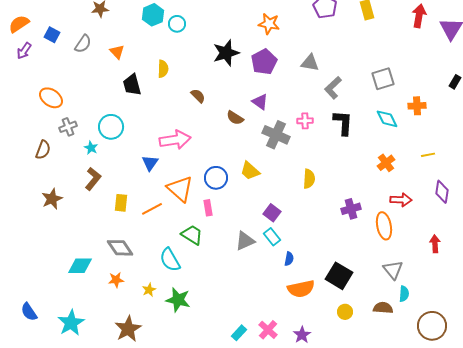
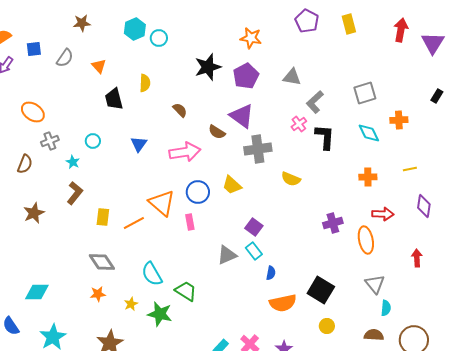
blue square: (52, 35) -> (34, 49), turned -35
purple triangle: (260, 102) -> (242, 116), size x1.5
pink cross: (305, 121) -> (299, 124), moved, turned -35
cyan circle: (111, 127) -> (93, 141), size x0.6
gray cross: (276, 135) -> (258, 149), turned -32
pink arrow: (175, 140) -> (185, 152), moved
blue triangle: (150, 163) -> (139, 144), moved
orange cross: (386, 163) -> (368, 177), turned 36
yellow semicircle: (309, 179) -> (291, 179), moved, turned 108
green trapezoid: (192, 235) -> (186, 291), moved
cyan diamond: (80, 266) -> (37, 292), moved
brown semicircle: (383, 308) -> (374, 335), moved

